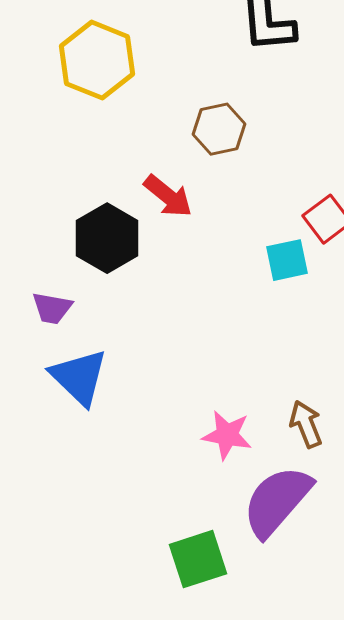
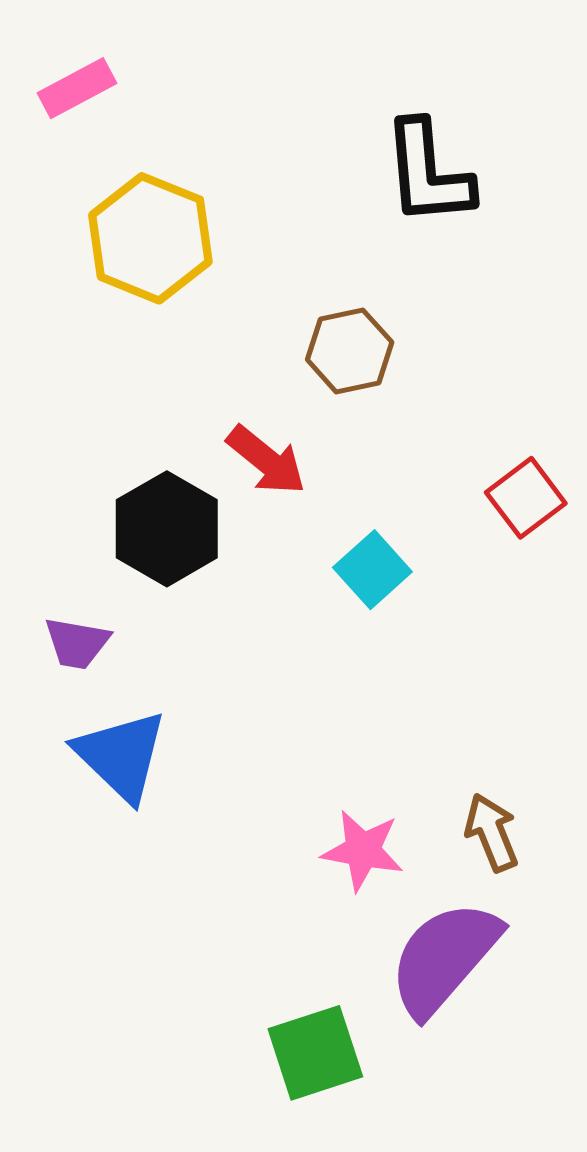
cyan square: (287, 260) -> (372, 570), moved, turned -30

